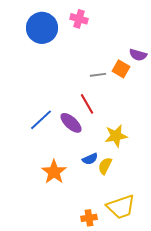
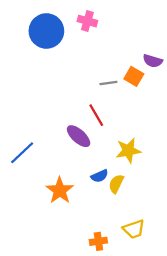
blue line: (41, 120) -> (22, 153), moved
yellow trapezoid: (121, 207) -> (134, 229), size x0.7

